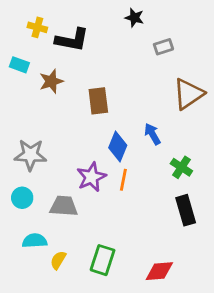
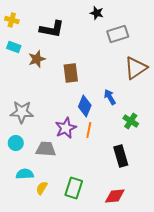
yellow cross: (37, 27) -> (12, 20), moved
gray rectangle: (163, 47) -> (118, 34), size x1.5
black rectangle: (186, 210) -> (121, 156), moved

